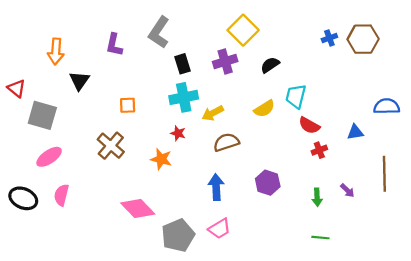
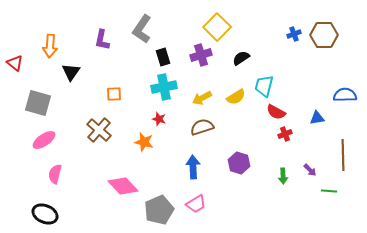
red triangle: (17, 88) -> (15, 63), moved
yellow arrow: (213, 113) -> (202, 98), moved
black ellipse: (23, 198) -> (45, 214), moved
green line: (320, 238) -> (329, 191), moved

